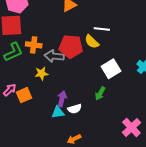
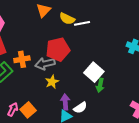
yellow semicircle: (92, 42) -> (67, 19), moved
white square: (111, 69) -> (94, 72), moved
yellow star: (41, 73) -> (52, 82), moved

